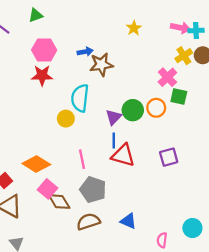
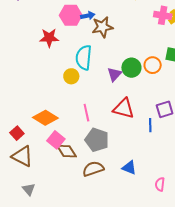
pink hexagon: (44, 50) -> (71, 15), moved
pink cross: (167, 77) -> (163, 15), moved, turned -36
blue line: (114, 140) -> (150, 125), moved

